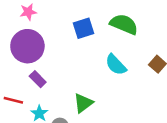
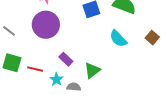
purple rectangle: (38, 79) -> (66, 59), moved

